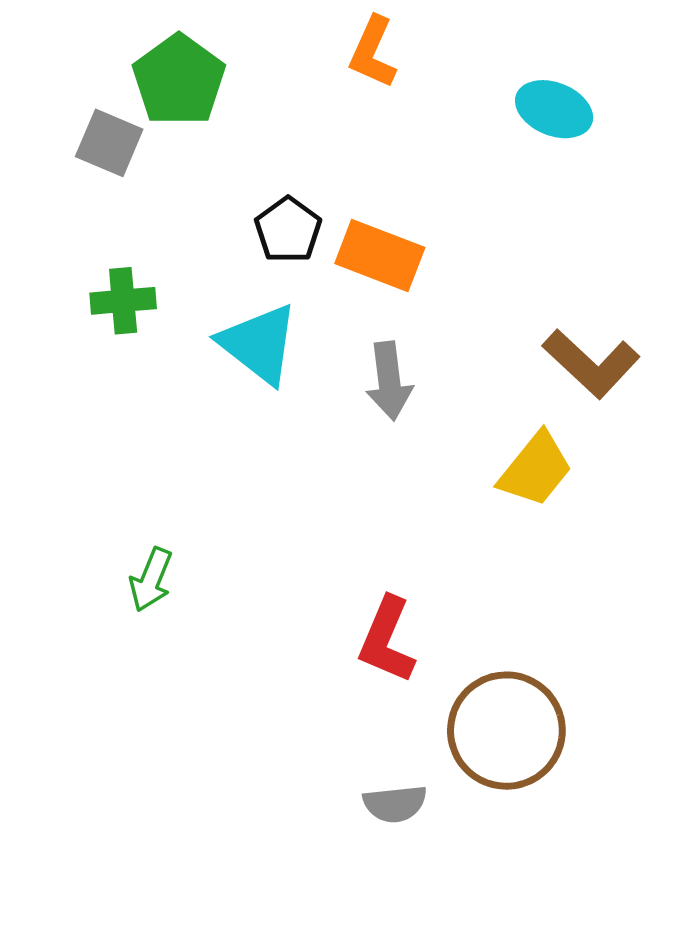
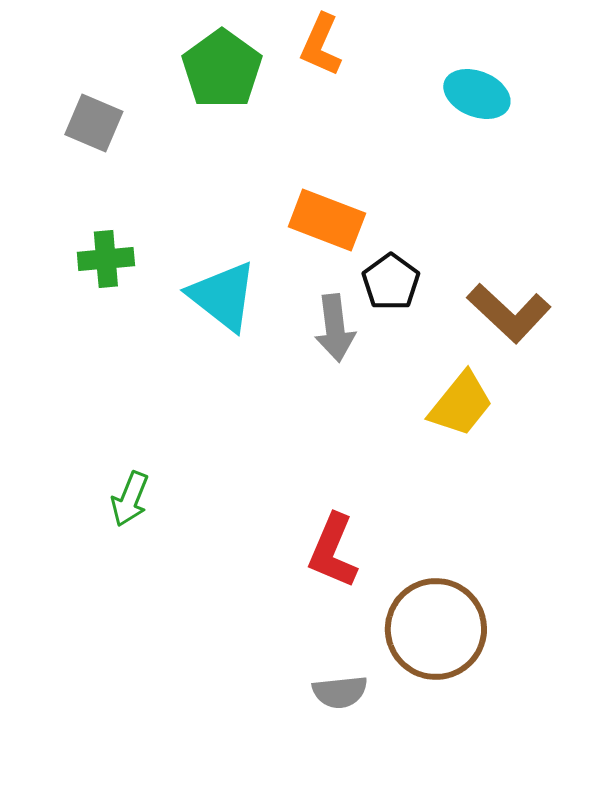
green pentagon: (179, 80) -> (222, 69), moved
black pentagon: (288, 230) -> (391, 282), moved

